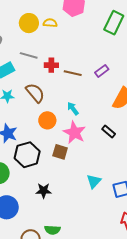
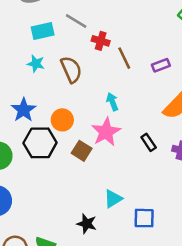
brown line: (73, 73) -> (124, 58), turned 36
orange circle: (47, 120) -> (62, 120), moved
black star: (44, 191) -> (87, 224), moved

